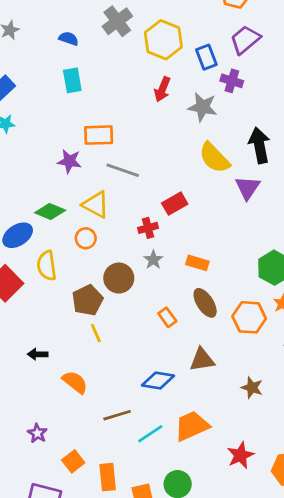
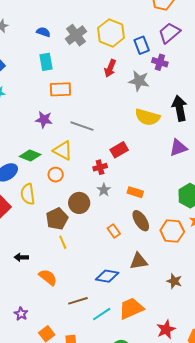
gray cross: (117, 21) -> (76, 35), moved
orange rectangle: (99, 135) -> (60, 89), moved
yellow semicircle: (214, 158) -> (147, 117), turned -30
purple triangle: (248, 188) -> (178, 148), moved, turned 36

